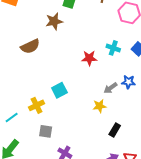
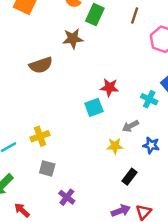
cyan cross: (113, 48) -> (149, 99), moved
blue star: (128, 82) -> (151, 145), moved
cyan square: (59, 90) -> (94, 107), moved

